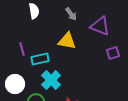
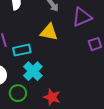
purple triangle: (100, 26) -> (82, 17), turned -45

